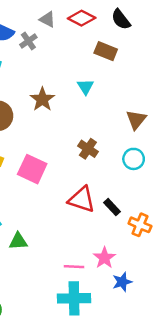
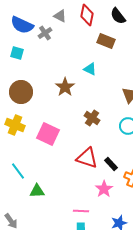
red diamond: (82, 18) -> (87, 15), turned 75
cyan triangle: (85, 87) -> (90, 69), turned -32
brown star: (42, 99) -> (65, 87), moved
pink star: (104, 258) -> (104, 189), moved

